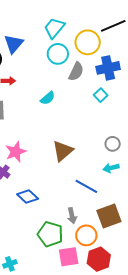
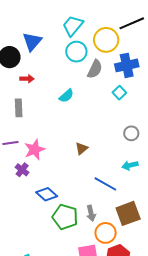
gray circle: (113, 144) -> (131, 133), moved
brown triangle: (63, 151) -> (82, 148), size x0.6
green pentagon: (50, 234) -> (65, 217), moved

